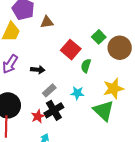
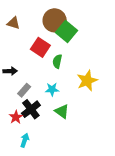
brown triangle: (47, 22) -> (14, 23), turned 32
green square: (99, 37) -> (66, 31), size x1.5
brown circle: (120, 48) -> (55, 20), moved
green triangle: (103, 111) -> (62, 111), moved, size x0.7

